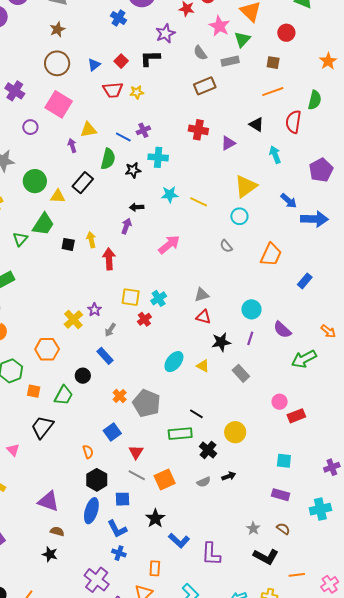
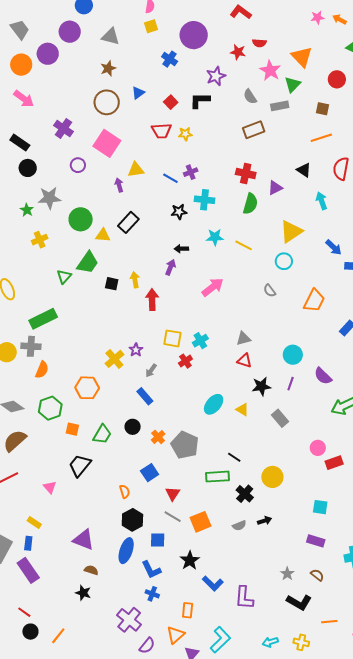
blue triangle: (94, 65) -> (138, 93), moved
green semicircle: (108, 159) -> (250, 204), moved
black circle: (83, 376) -> (133, 427), moved

